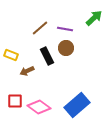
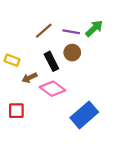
green arrow: (94, 18) -> (94, 28), moved
pink diamond: (39, 107) -> (53, 89), moved

